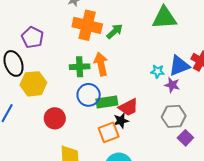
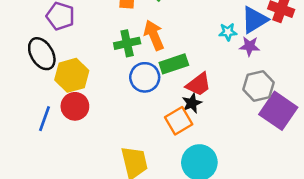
green rectangle: (107, 102) -> (174, 64), moved
red circle: (55, 118) -> (75, 106), moved
purple square: (185, 138) -> (278, 111), size x1.8

